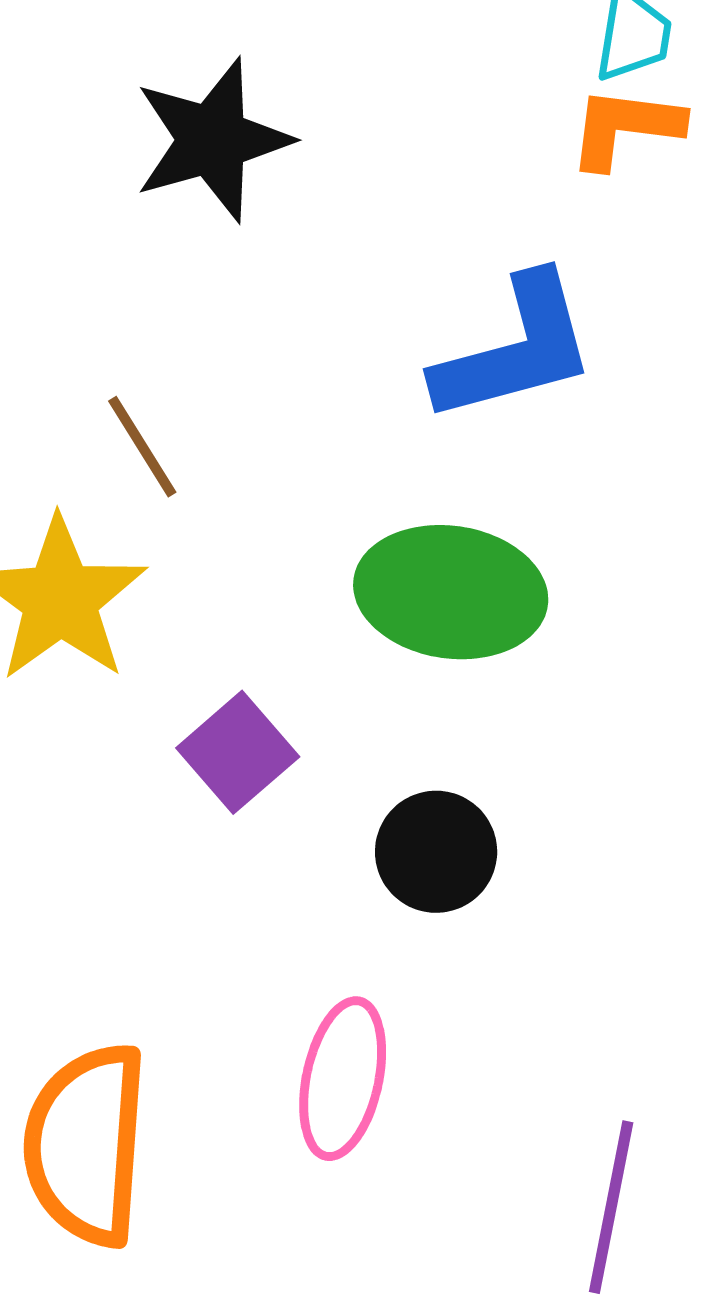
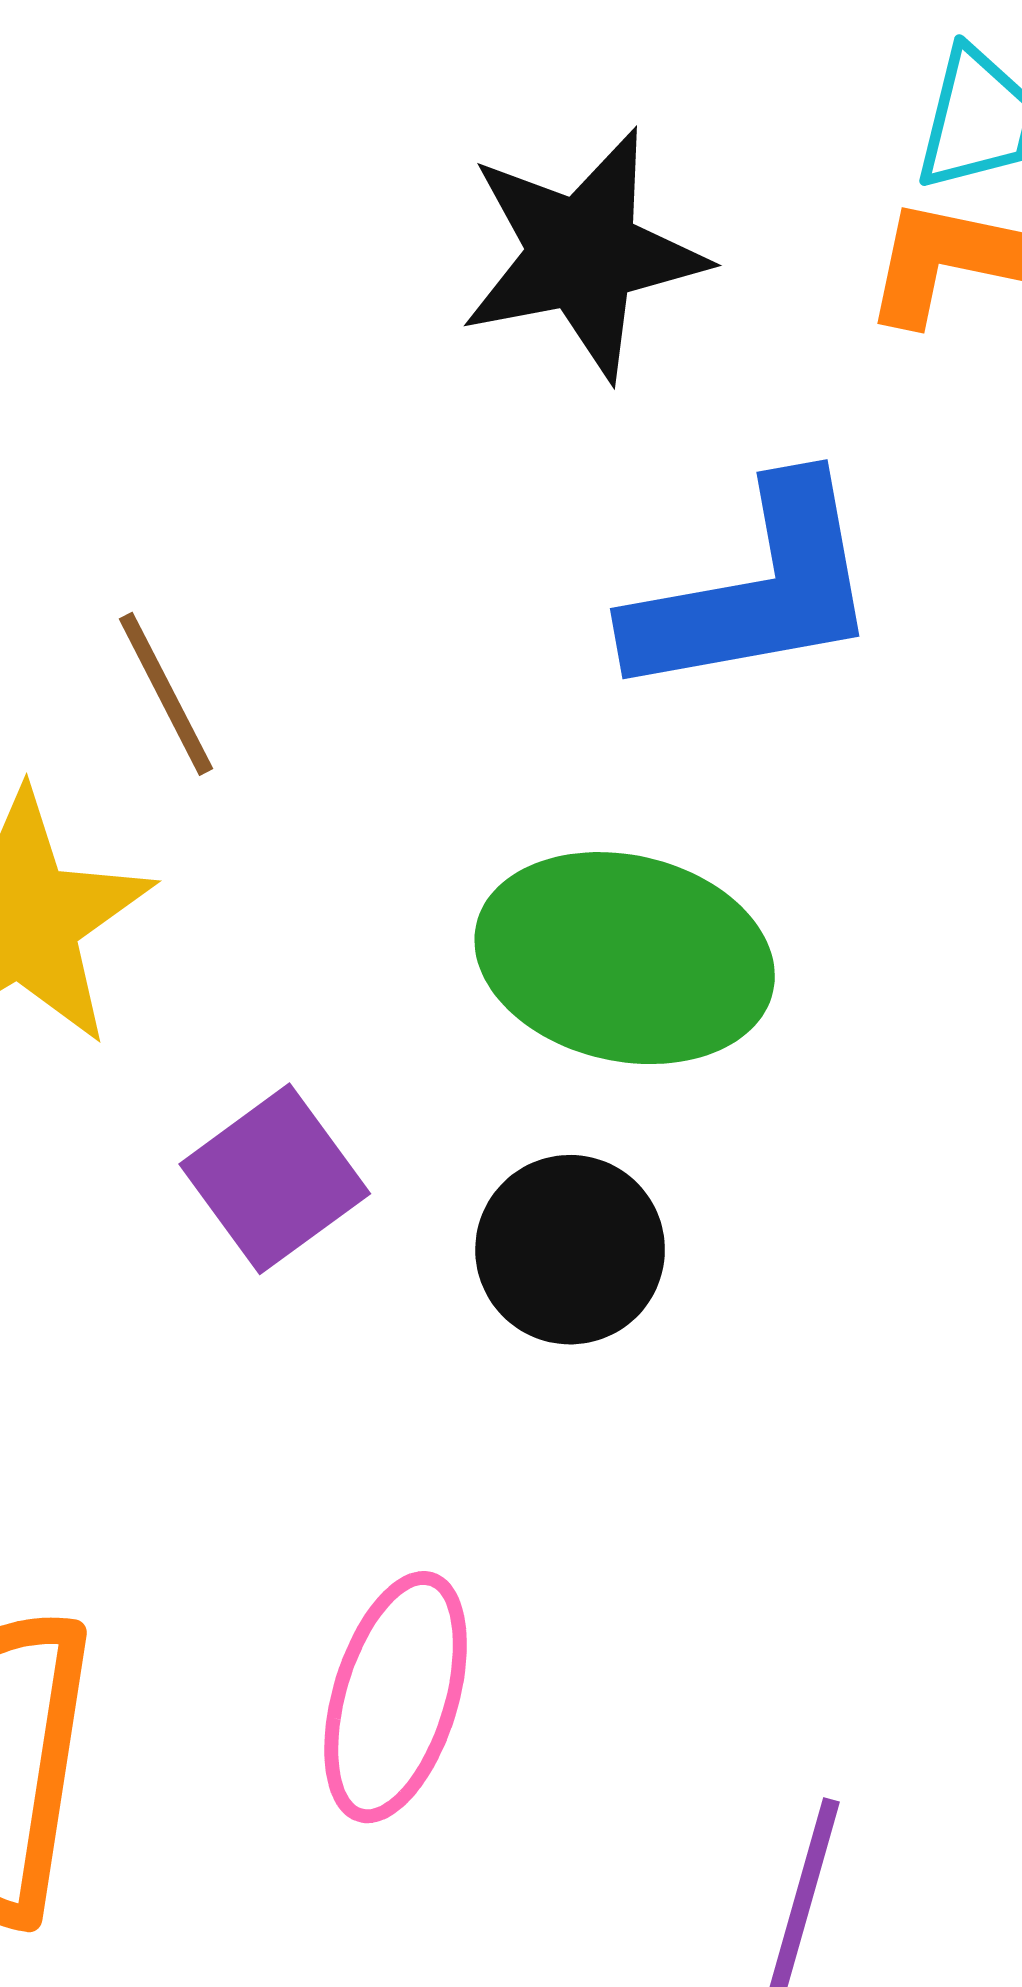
black star: (212, 140) -> (583, 254), moved
black circle: (436, 852) -> (570, 1250), moved

